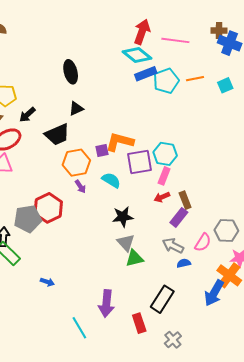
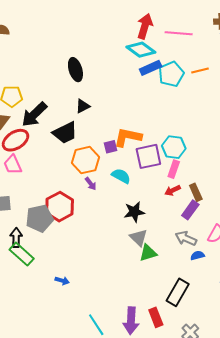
black arrow: (27, 115) -> (34, 114), size x1.6
purple arrow: (106, 304) -> (131, 321), moved

